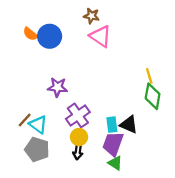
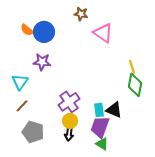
pink triangle: (101, 36) -> (103, 33), moved
purple star: (57, 87) -> (42, 62), moved
cyan triangle: (38, 125) -> (20, 82), moved, turned 30

